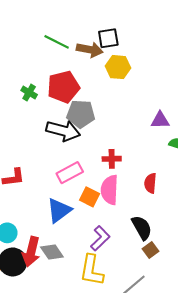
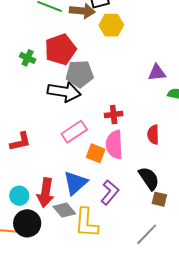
blue triangle: (59, 210) -> (75, 183), moved
brown square: (150, 250) -> (159, 199), turned -35
red arrow: (31, 252) -> (46, 193), moved
yellow L-shape: (92, 270) -> (86, 223), moved

